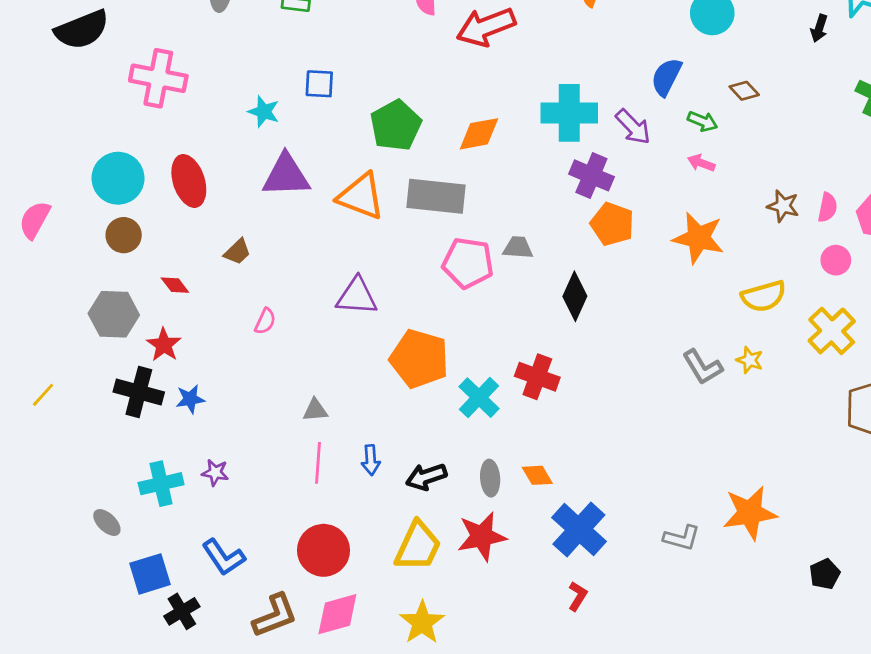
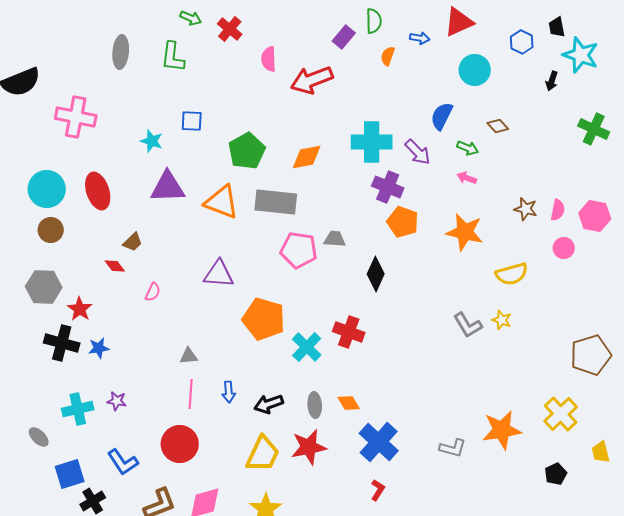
red diamond: (175, 285) -> (115, 266), moved
yellow cross: (832, 331) -> (561, 414), moved
red circle: (323, 550) -> (180, 444), moved

